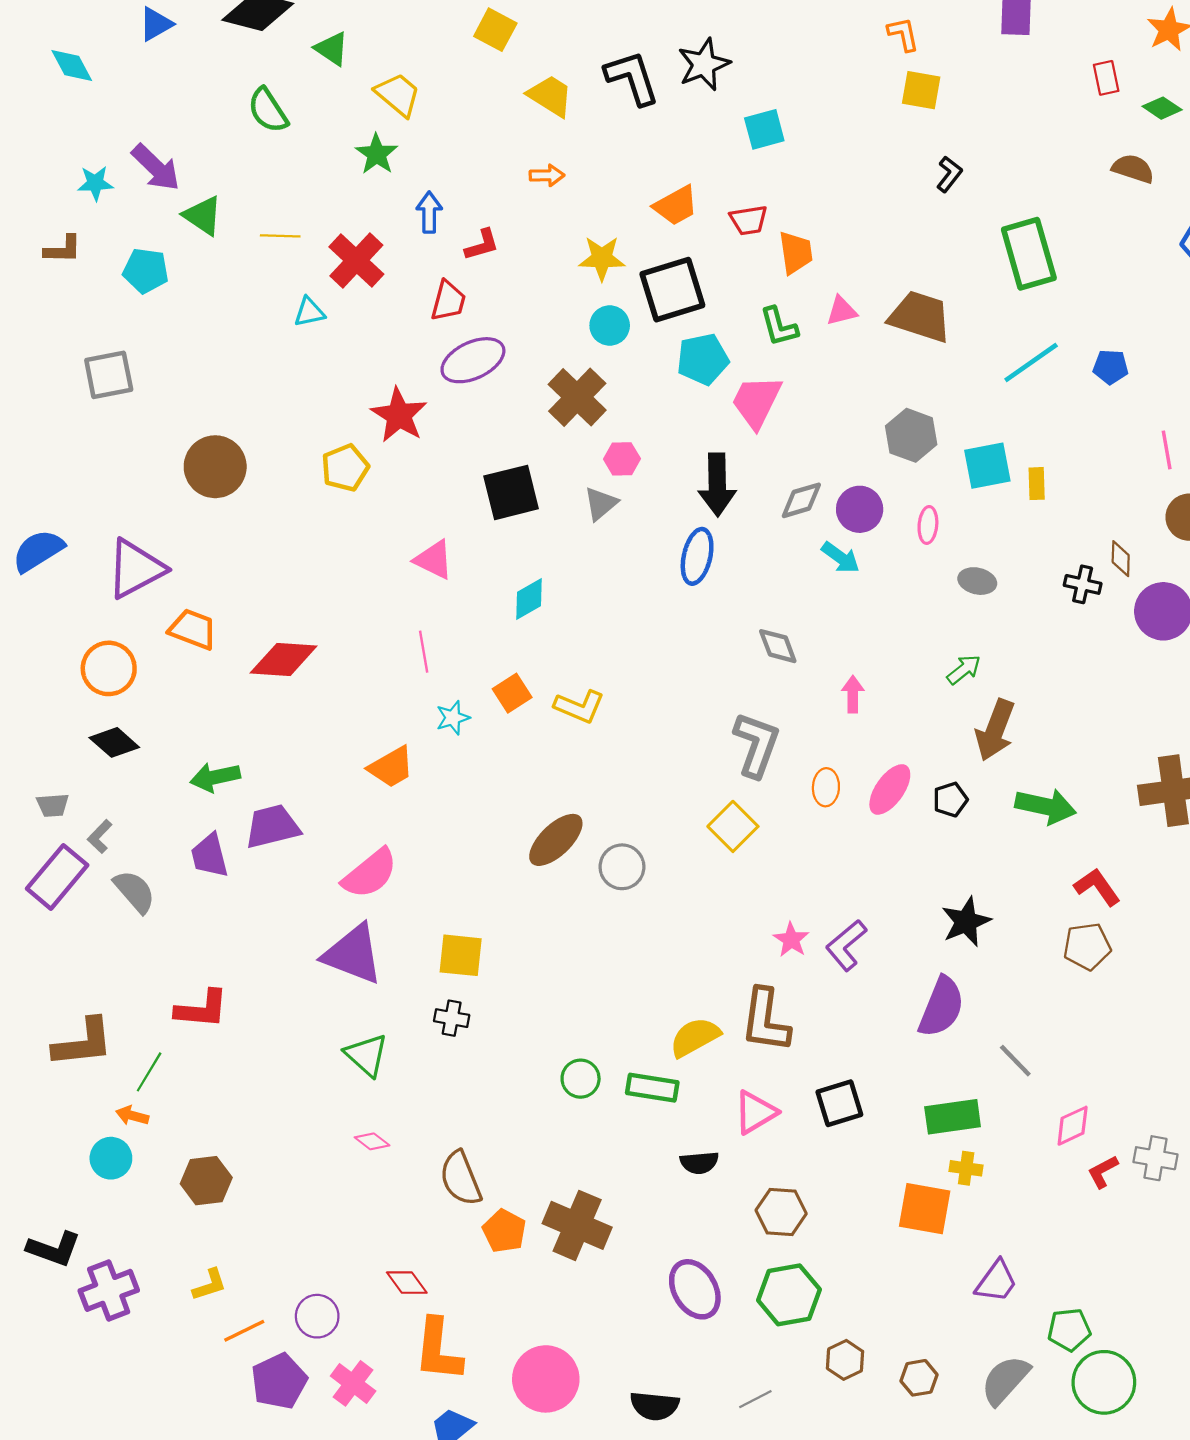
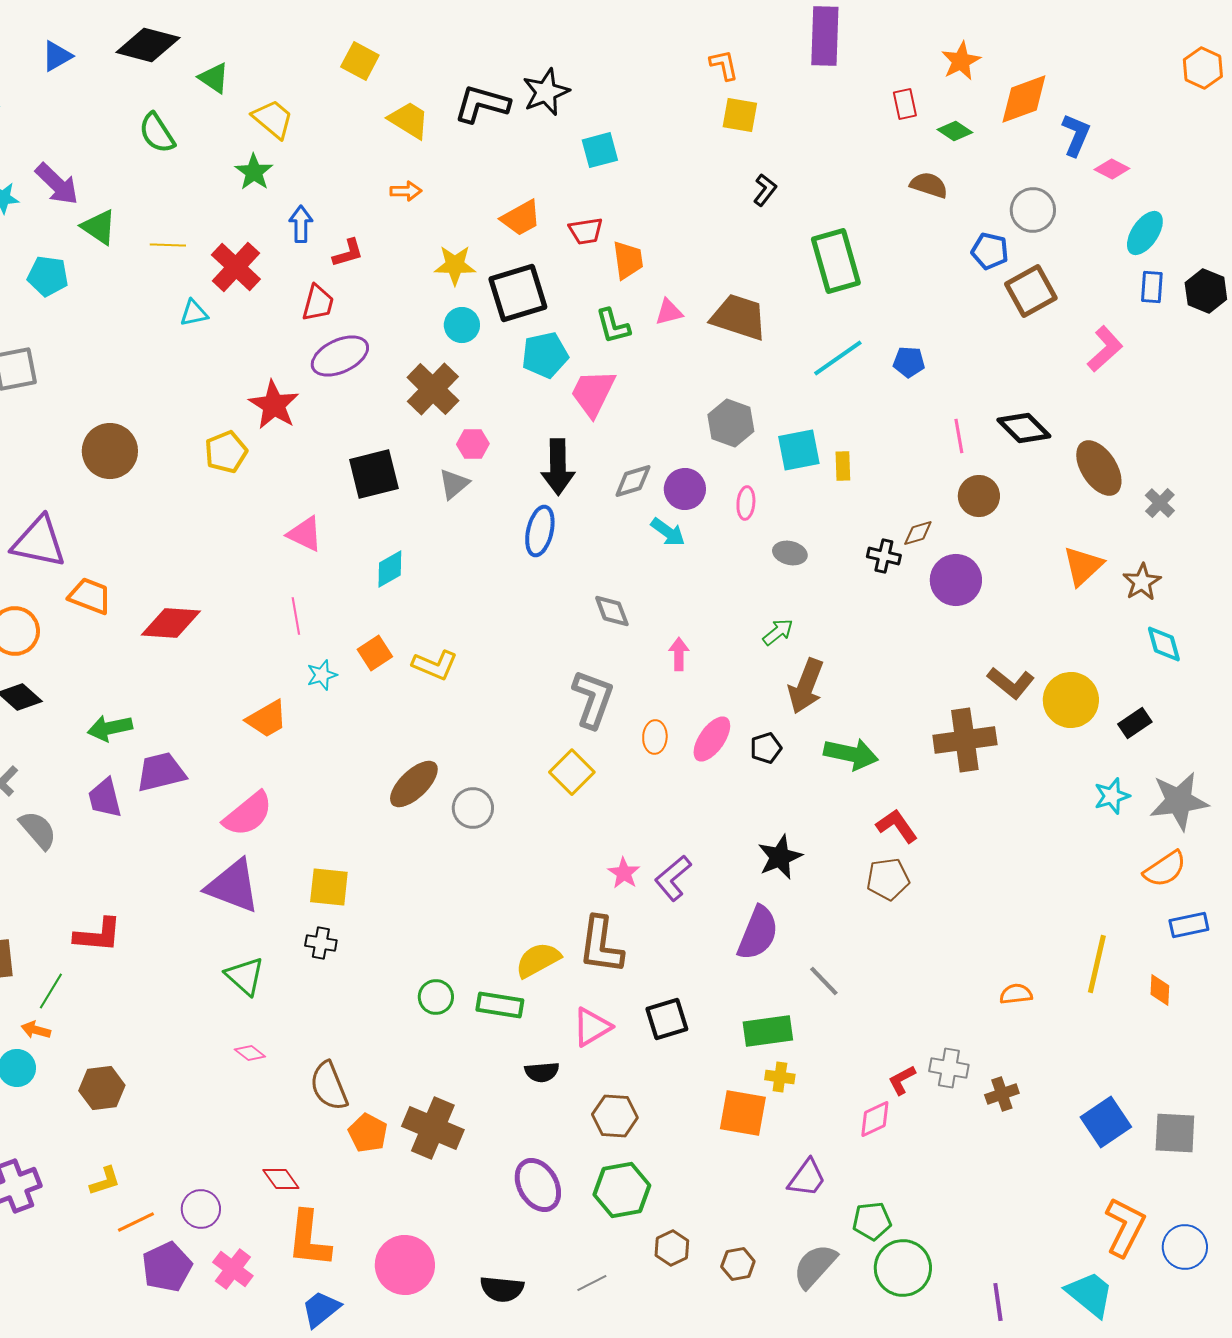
black L-shape: (632, 78) -> (482, 104), turned -56
brown diamond: (1121, 559) -> (918, 533), turned 72
purple triangle: (136, 569) -> (39, 542), turned 40
pink diamond: (1073, 1126) -> (875, 1119), moved

